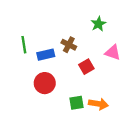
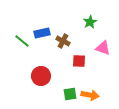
green line: (24, 45) -> (22, 41), turned -42
blue rectangle: (46, 55) -> (42, 33), moved
red square: (86, 67) -> (79, 61), turned 32

